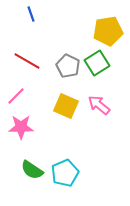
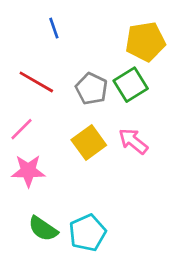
blue line: (31, 14) -> (54, 28), moved
yellow square: (66, 106) -> (89, 143), turned 30

